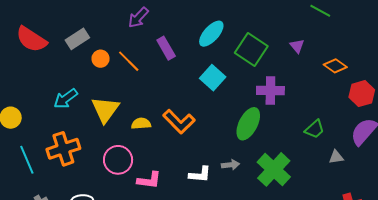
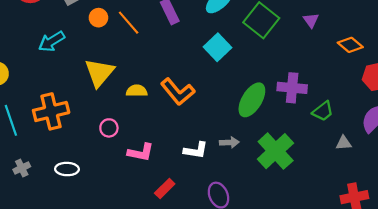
purple cross: (270, 91) -> (292, 88), moved
cyan arrow: (66, 99) -> (52, 41), moved
pink circle: (118, 160) -> (109, 128), size x0.6

